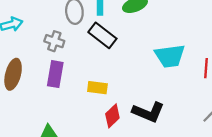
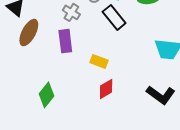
purple rectangle: (55, 74) -> (65, 41), turned -30
black L-shape: (148, 112) -> (161, 95), moved

